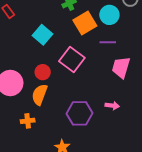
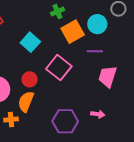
orange cross: (28, 121) -> (11, 120), moved

